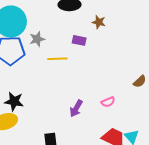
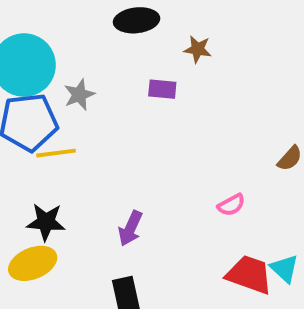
yellow line: (57, 59) -> (56, 153), moved
purple arrow: (76, 108) -> (130, 228), moved

